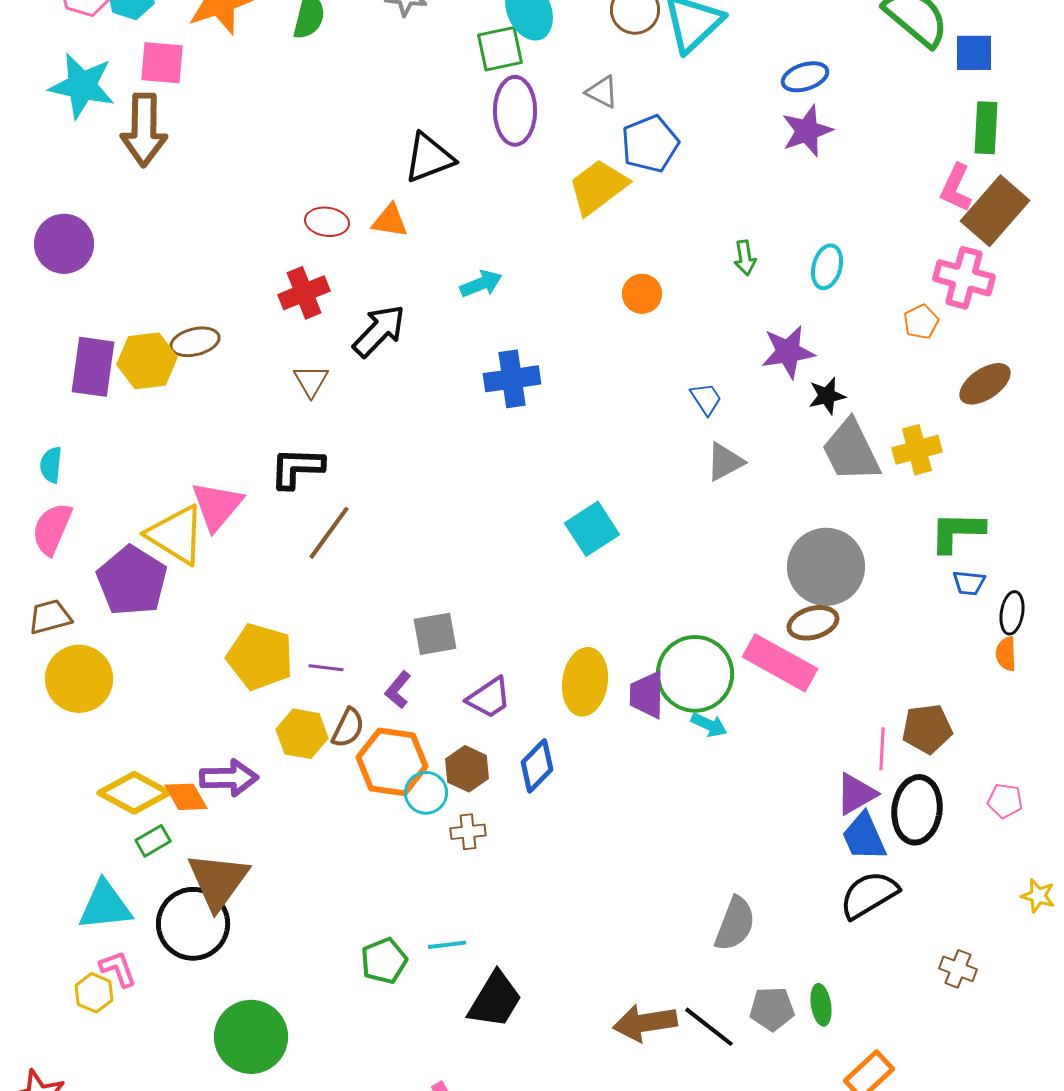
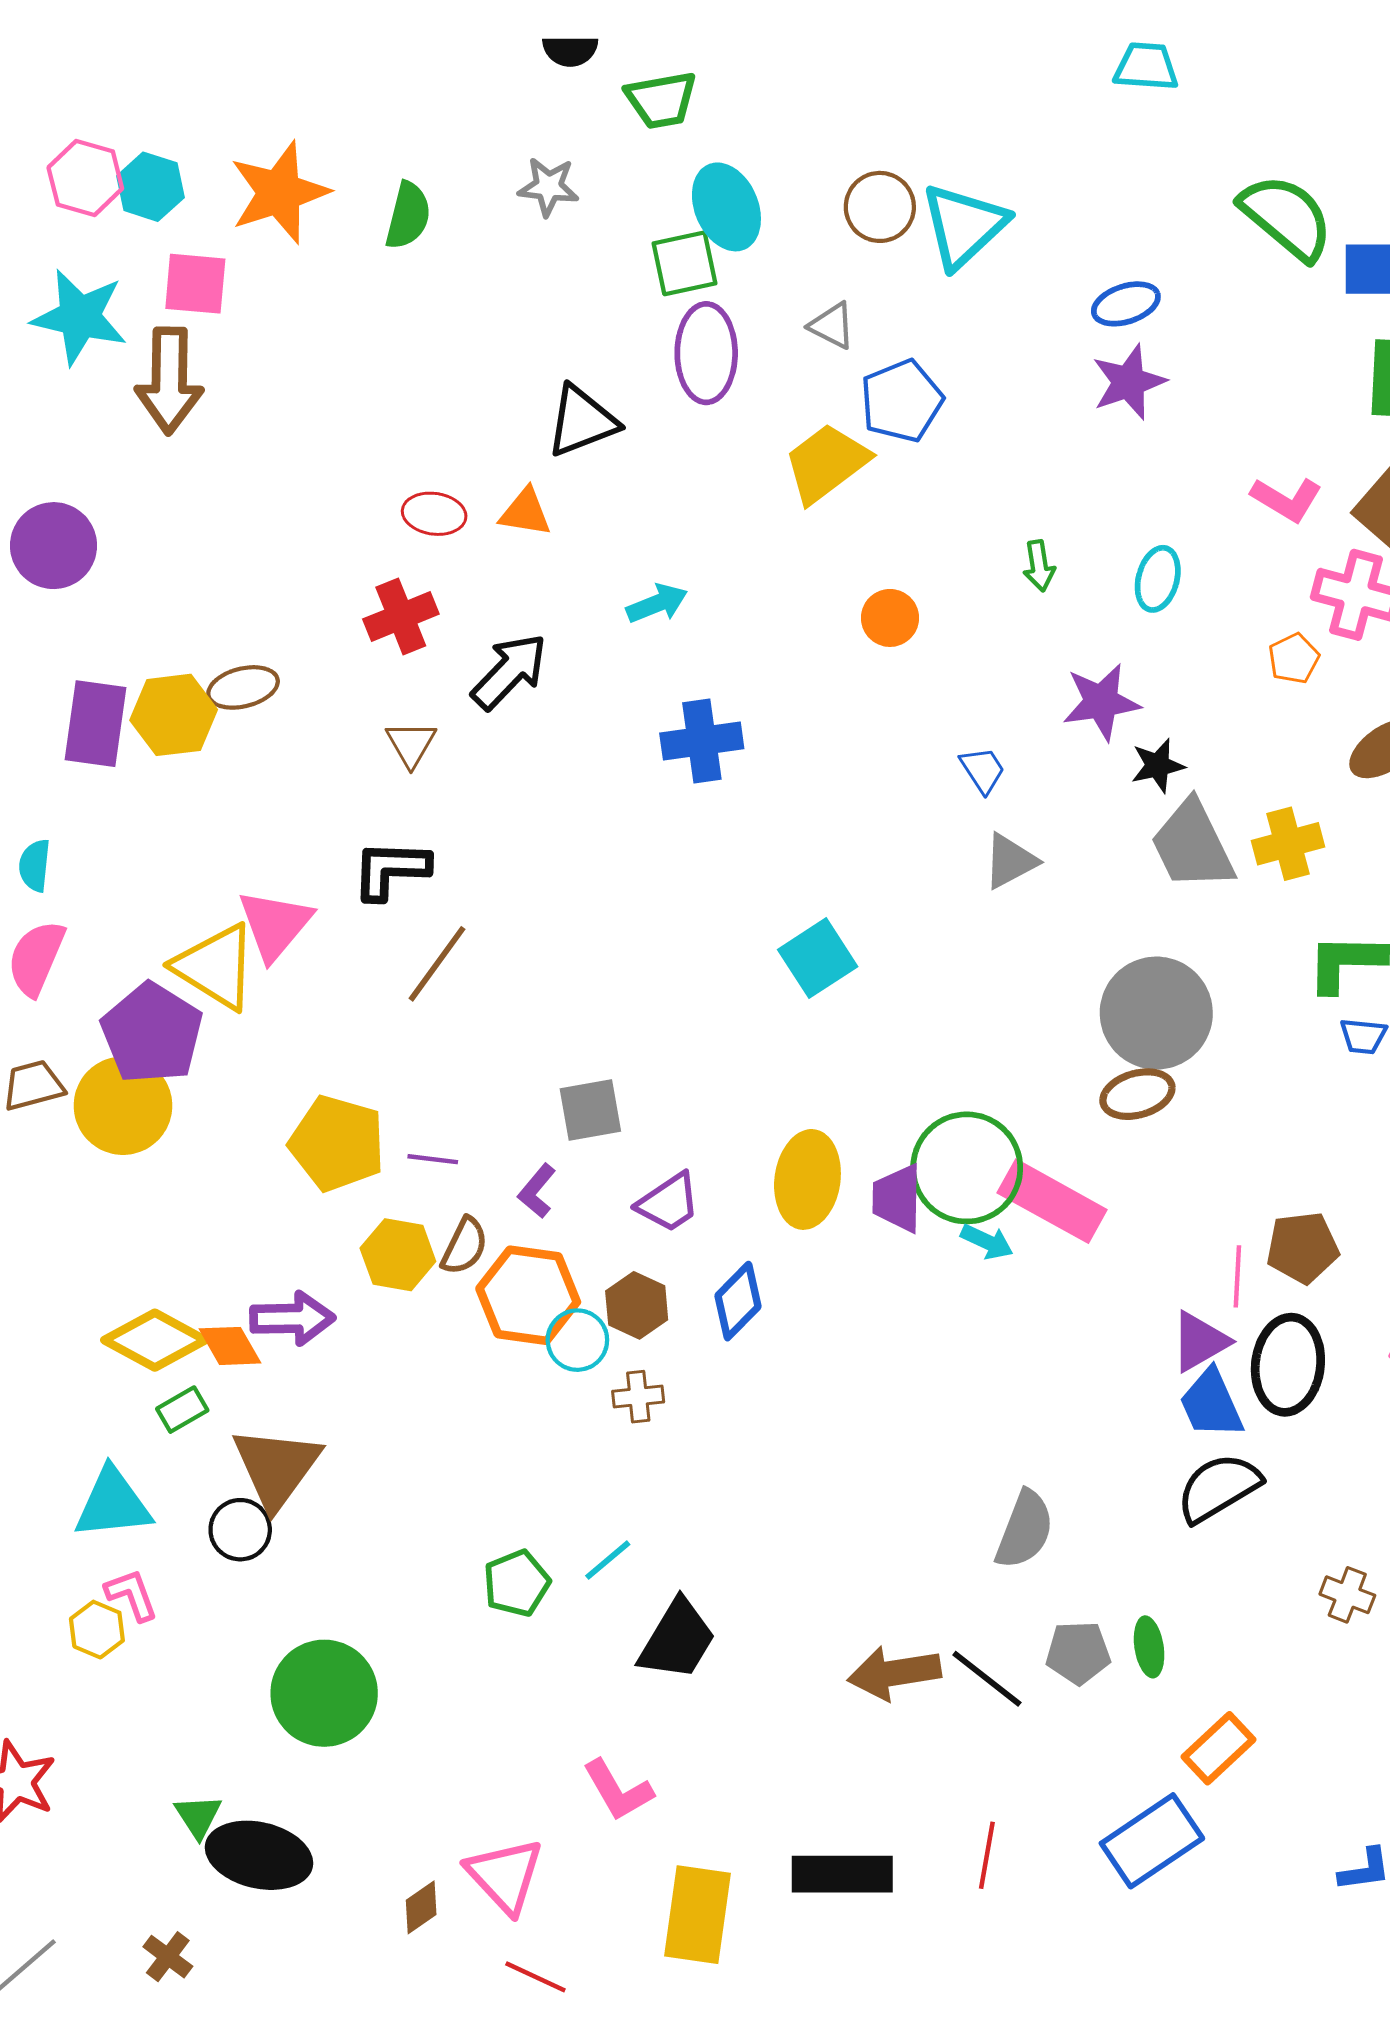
pink L-shape: (956, 188) -> (1287, 499), moved, turned -84
pink rectangle: (780, 663) -> (1052, 1201), moved
yellow circle: (79, 679) -> (123, 1106), moved
black circle: (193, 924) -> (240, 1530), size x0.6
cyan line: (447, 945) -> (608, 1560), turned -33

